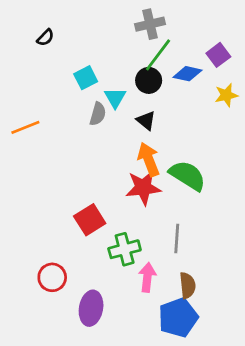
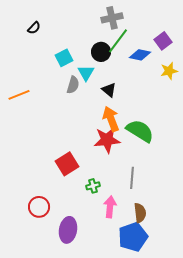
black circle: (149, 80) -> (101, 52), moved
green cross: (125, 249) -> (93, 186), size x0.6

